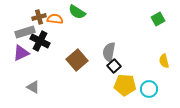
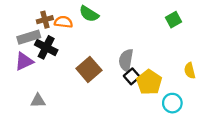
green square: (158, 19) -> (173, 20), moved
yellow pentagon: (125, 85) -> (149, 82), moved, turned 30
gray triangle: (33, 87) -> (38, 101), turned -32

